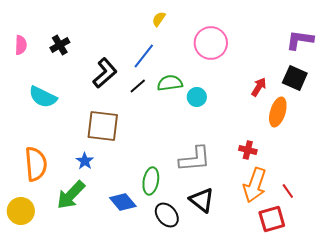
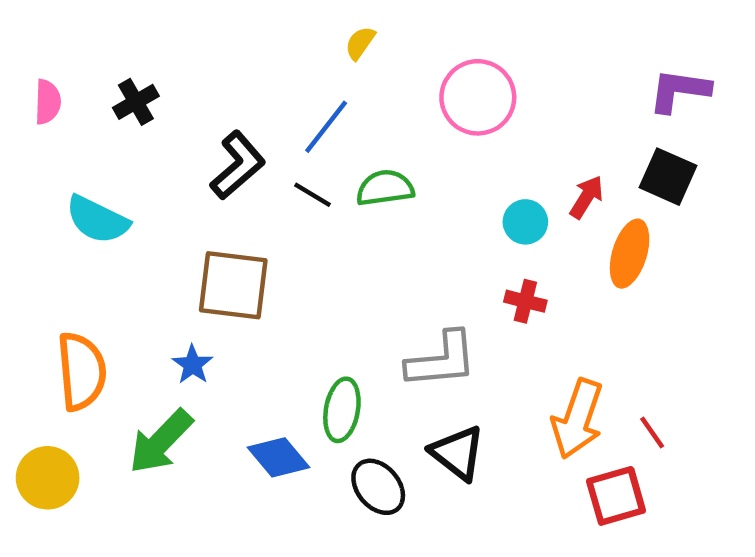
black line: (138, 86) -> (313, 195), turned 72
cyan circle: (197, 97) -> (525, 222), moved
red cross: (248, 150) -> (525, 301), moved

